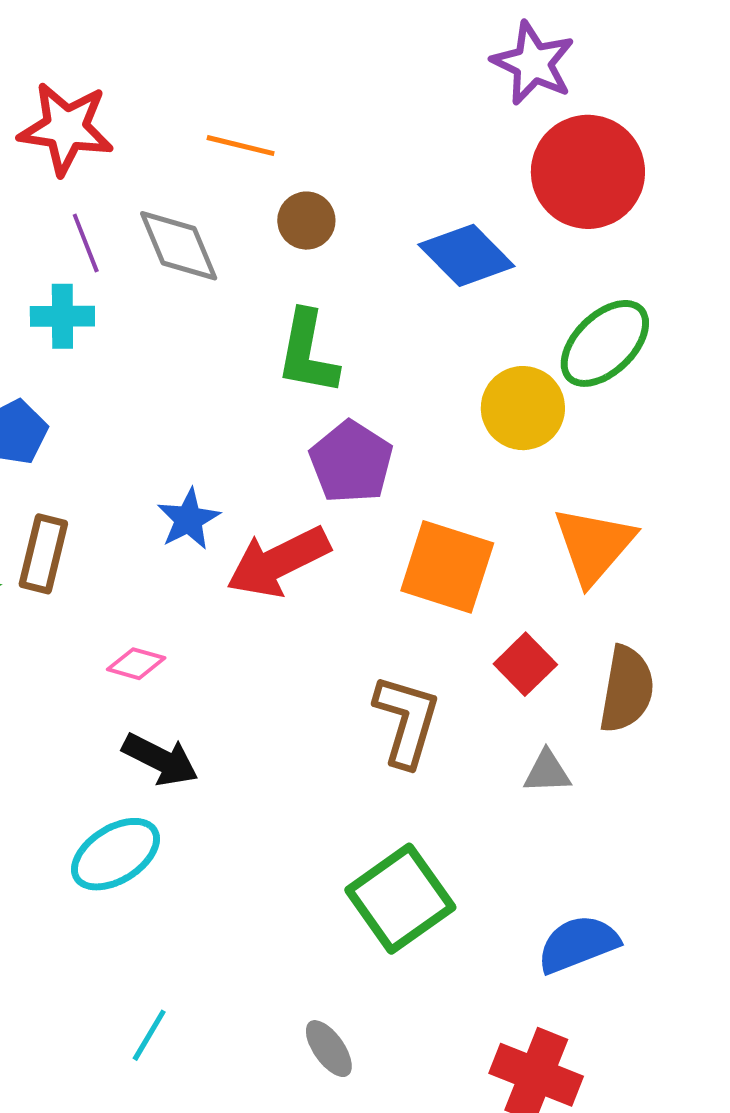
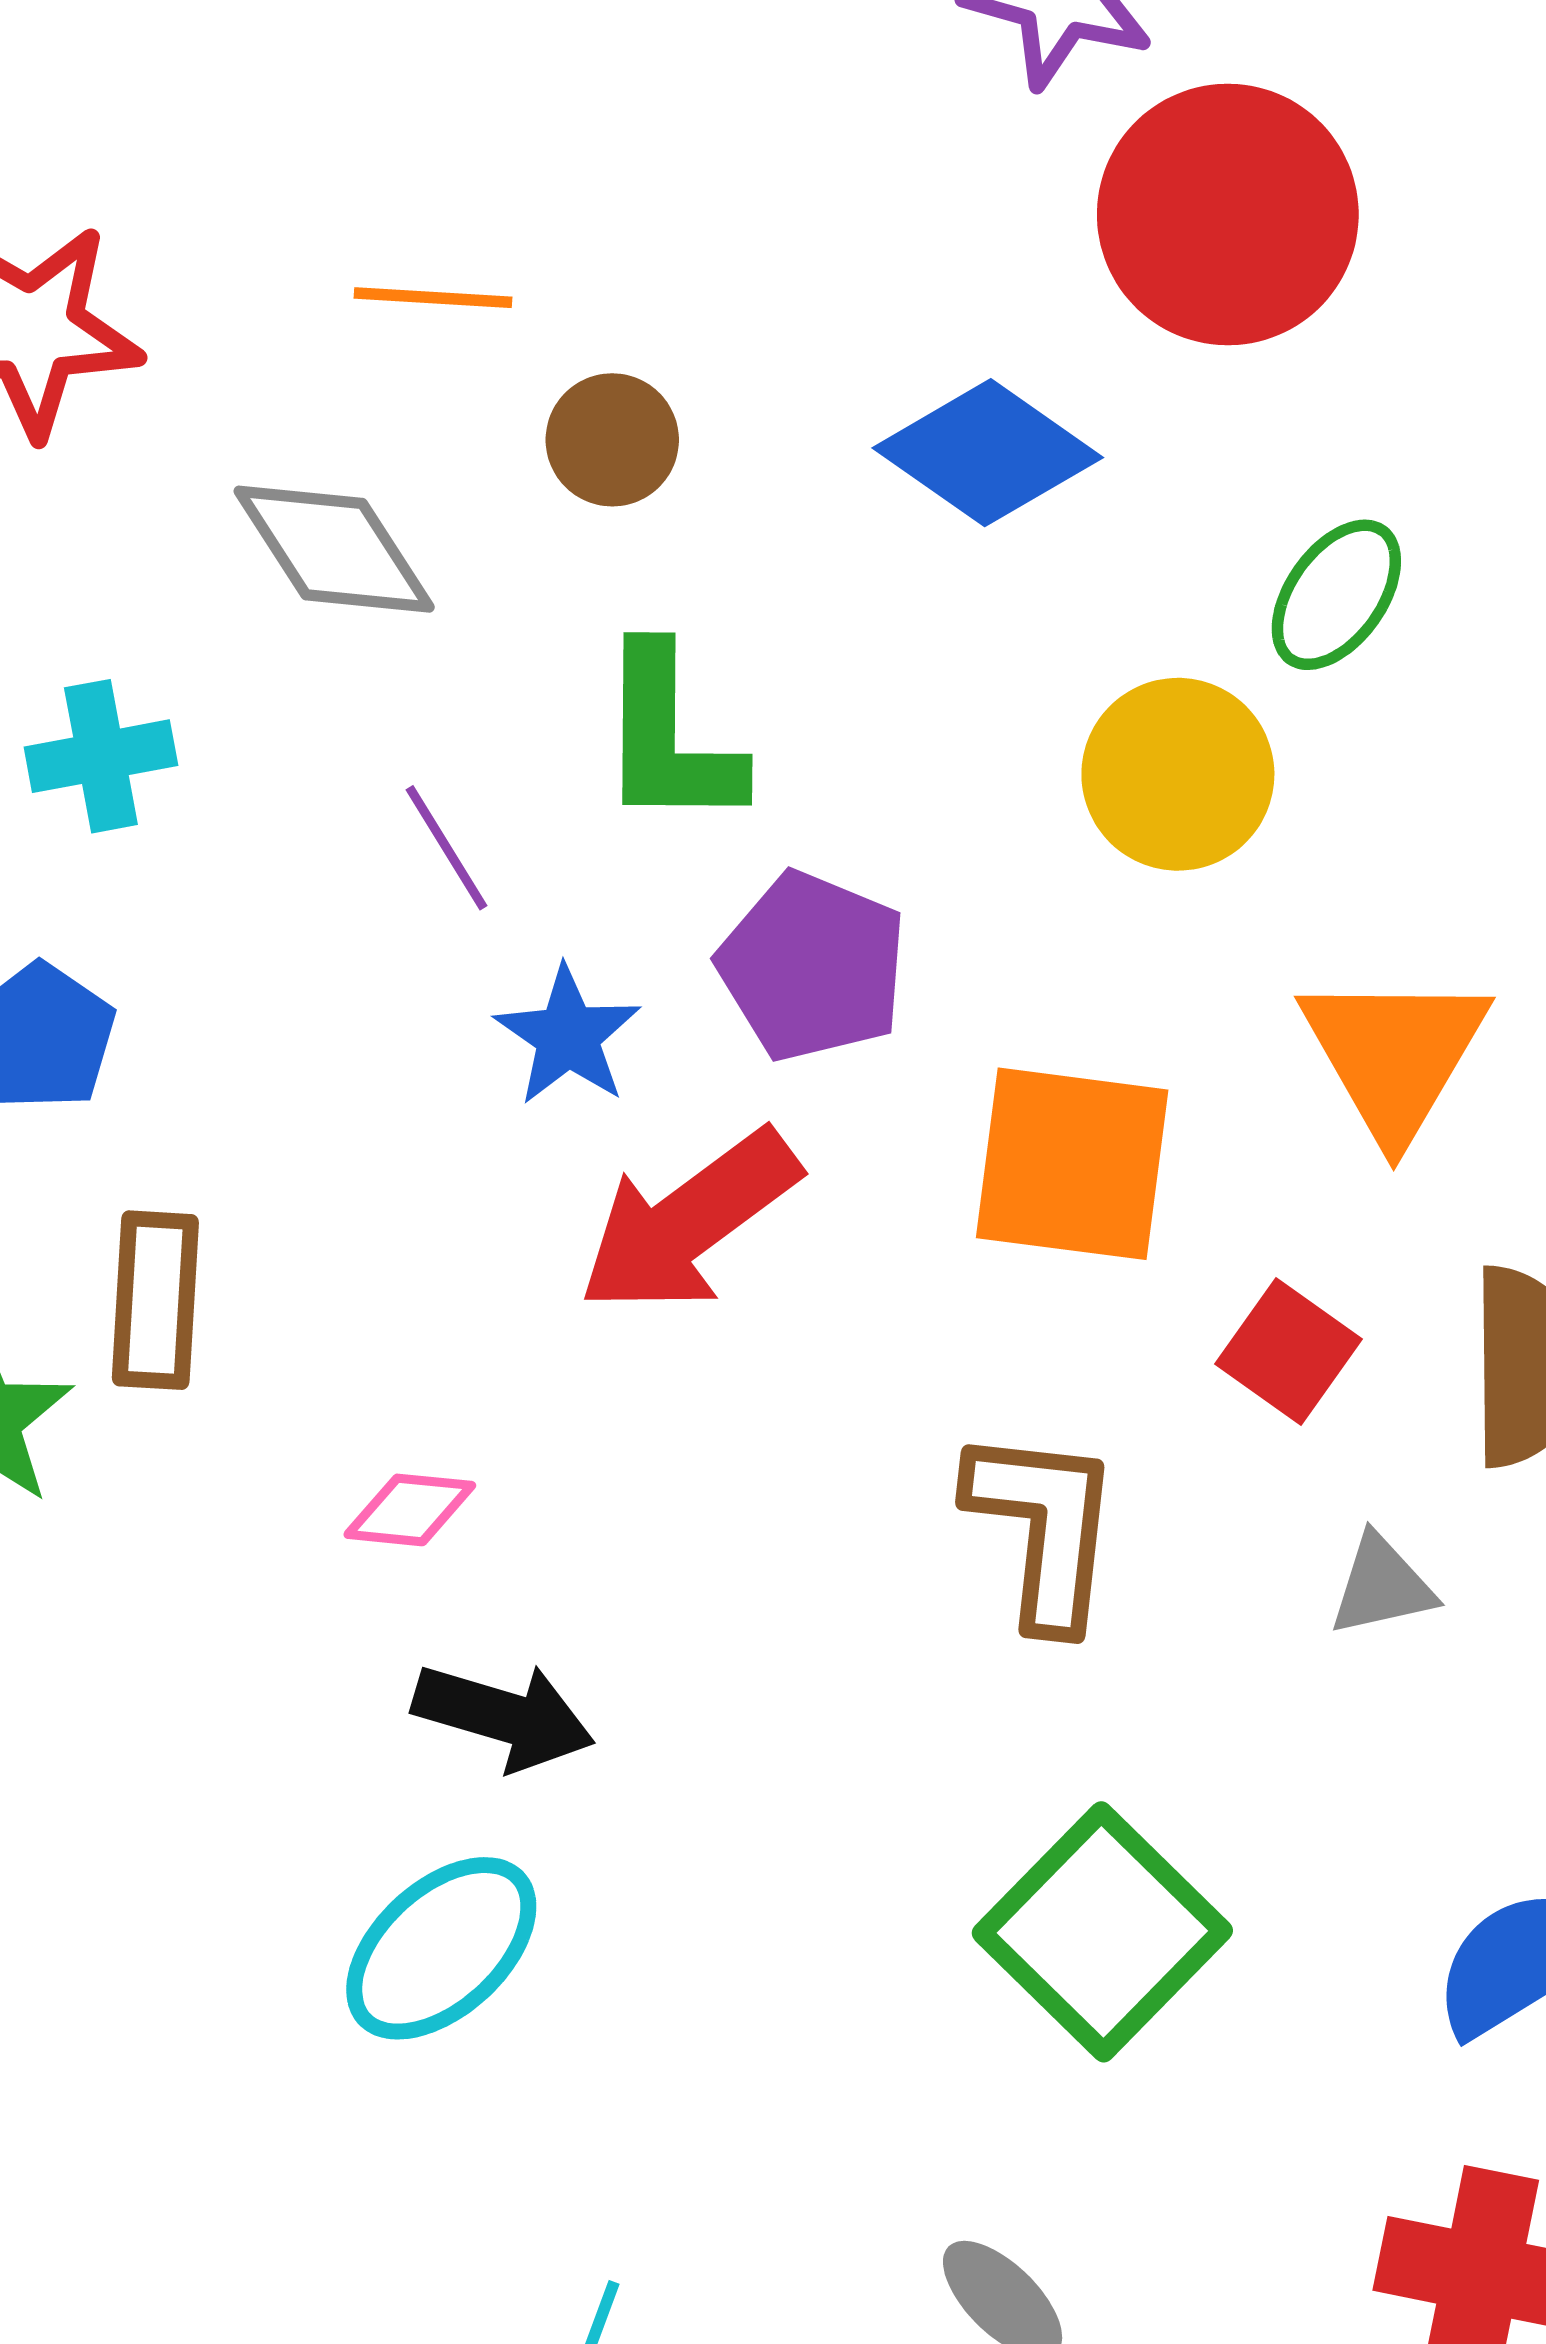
purple line: (86, 243) -> (447, 848), moved
green ellipse: (605, 343) -> (1336, 595), size x0.7
blue star: (188, 519) -> (568, 1036), moved

